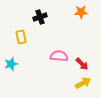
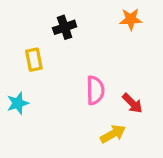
pink semicircle: (59, 56) -> (95, 90), turned 84
yellow arrow: (83, 83) -> (113, 134), moved

